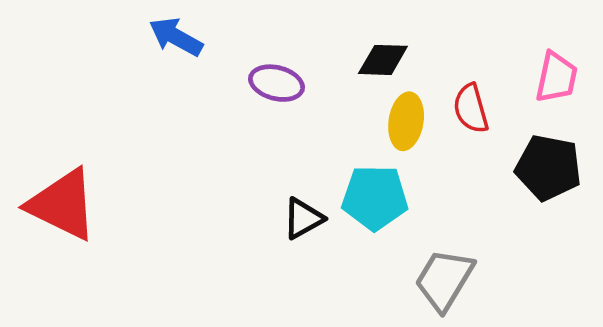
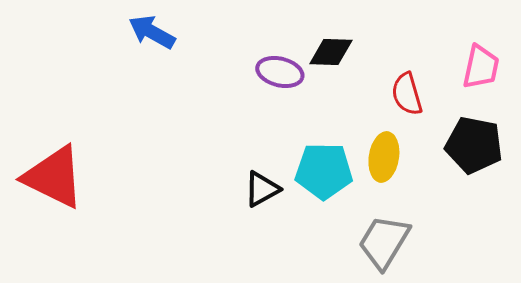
purple ellipse: (276, 83) -> (280, 72), moved
yellow ellipse: (406, 121) -> (384, 157), moved

